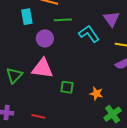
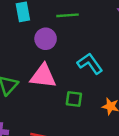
cyan L-shape: (89, 34) -> (90, 63), moved

